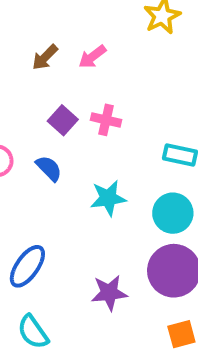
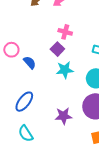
purple square: (63, 120) -> (57, 49), moved
blue semicircle: (49, 168) -> (30, 62), moved

